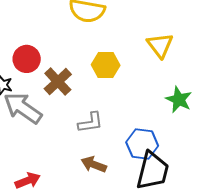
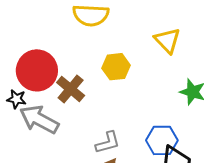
red circle: (27, 59) -> (37, 70), size x1.5
gray L-shape: (91, 123) -> (108, 143), moved

